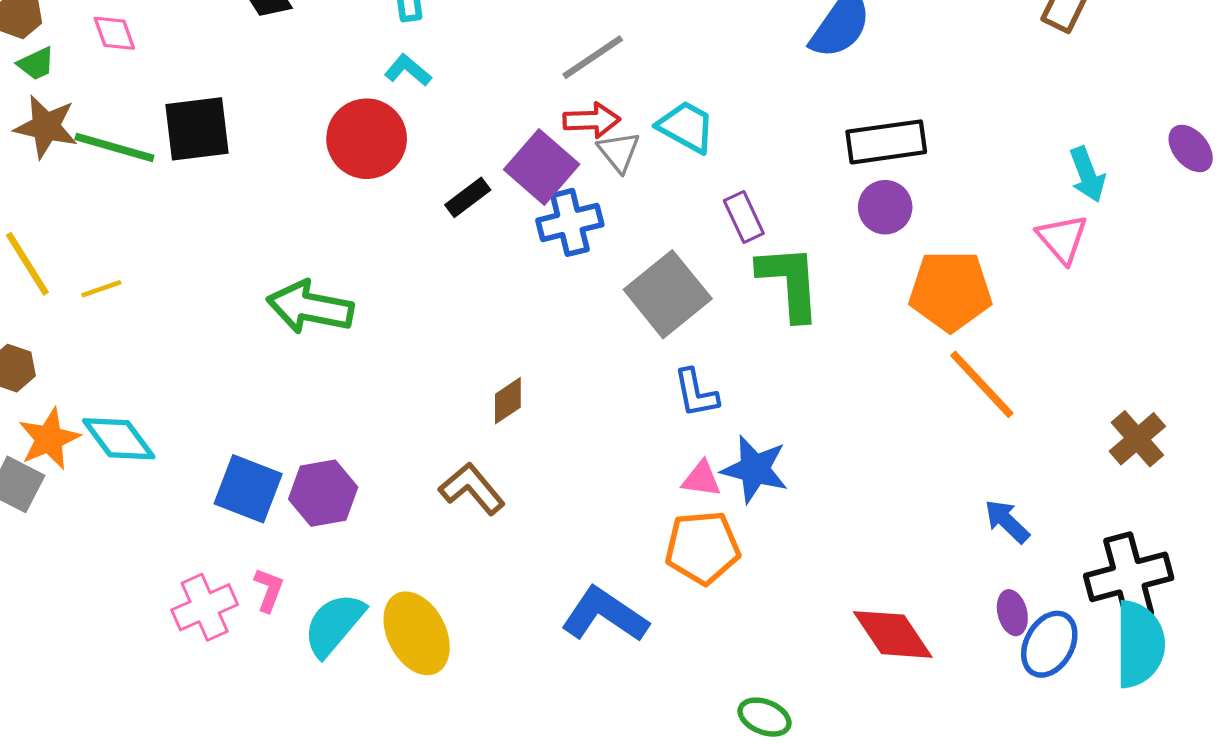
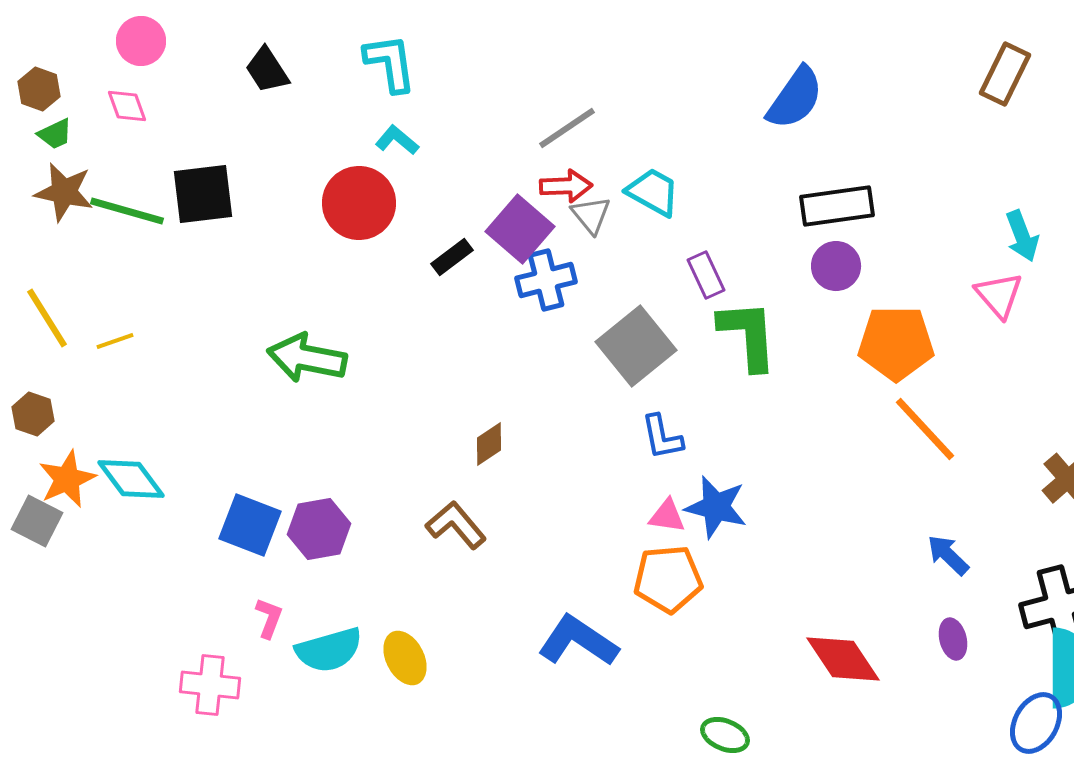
pink cross: (205, 607) -> (210, 685), moved, turned 30
cyan semicircle: (334, 625) -> (329, 650), turned -146
yellow ellipse: (417, 633) -> (405, 658), size x0.7
blue ellipse: (1049, 644) -> (1036, 723), moved

